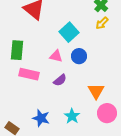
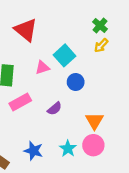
pink triangle: (56, 56) -> (42, 68), moved, turned -32
pink rectangle: (29, 74) -> (20, 102), turned -42
pink circle: (107, 113) -> (93, 145), moved

